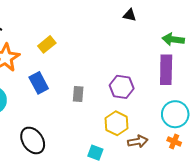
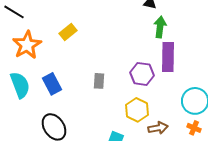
green arrow: (173, 39) -> (160, 27), moved, turned 90
purple rectangle: (166, 70) -> (168, 57), moved
blue rectangle: (39, 83) -> (52, 84), moved

